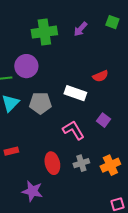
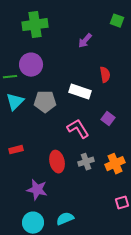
purple arrow: (80, 29) -> (85, 41), moved
green cross: (44, 32) -> (35, 25), moved
red semicircle: (100, 76) -> (105, 75), turned -77

